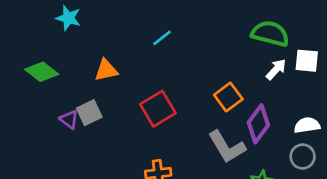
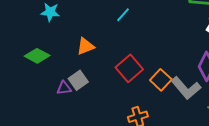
orange square: (228, 97) -> (161, 80), moved
purple triangle: (69, 119) -> (64, 88), turned -35

